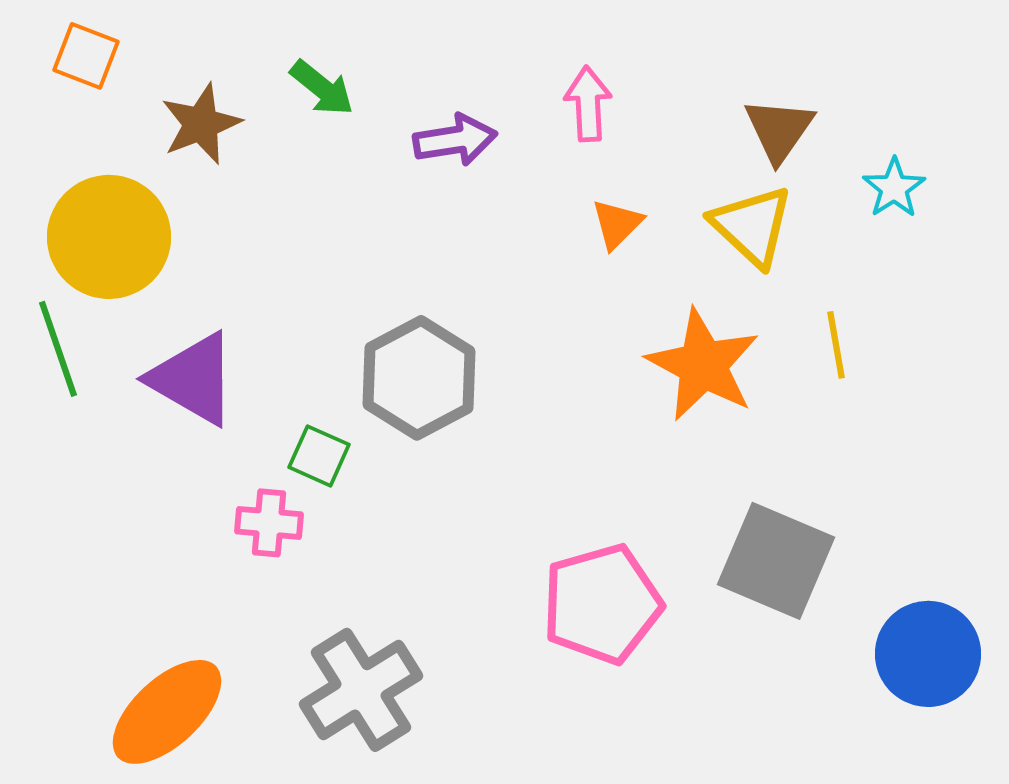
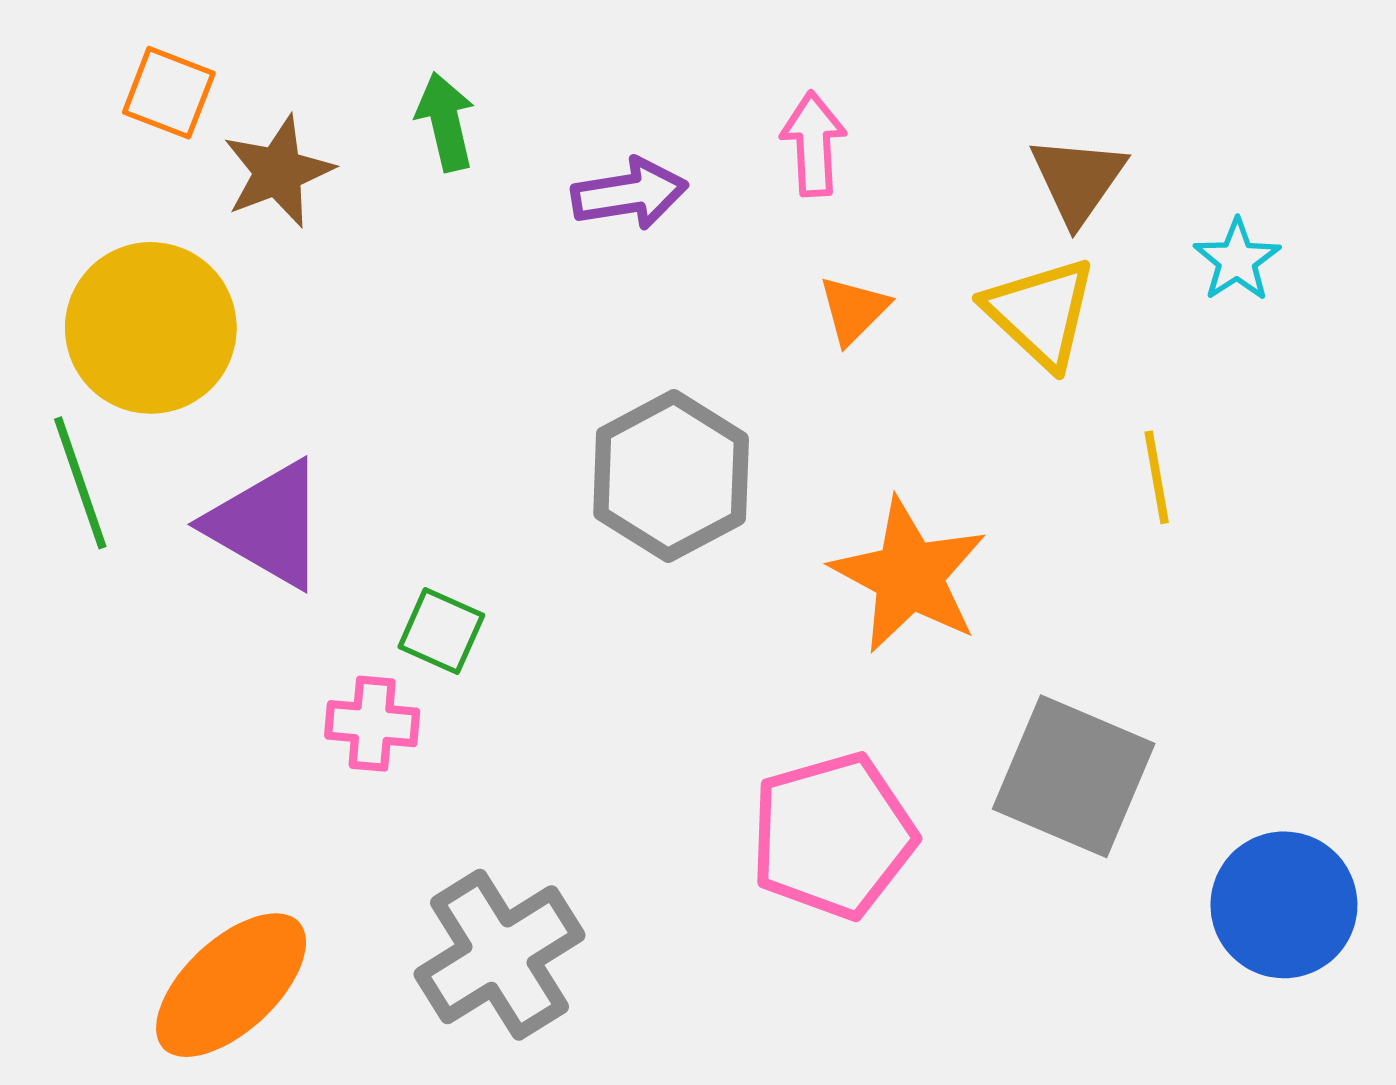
orange square: (86, 56) -> (169, 93), moved
green arrow: (322, 88) -> (445, 122), turned -142
orange star: (703, 365) -> (909, 576), moved
gray hexagon: (419, 378) -> (671, 476), moved

